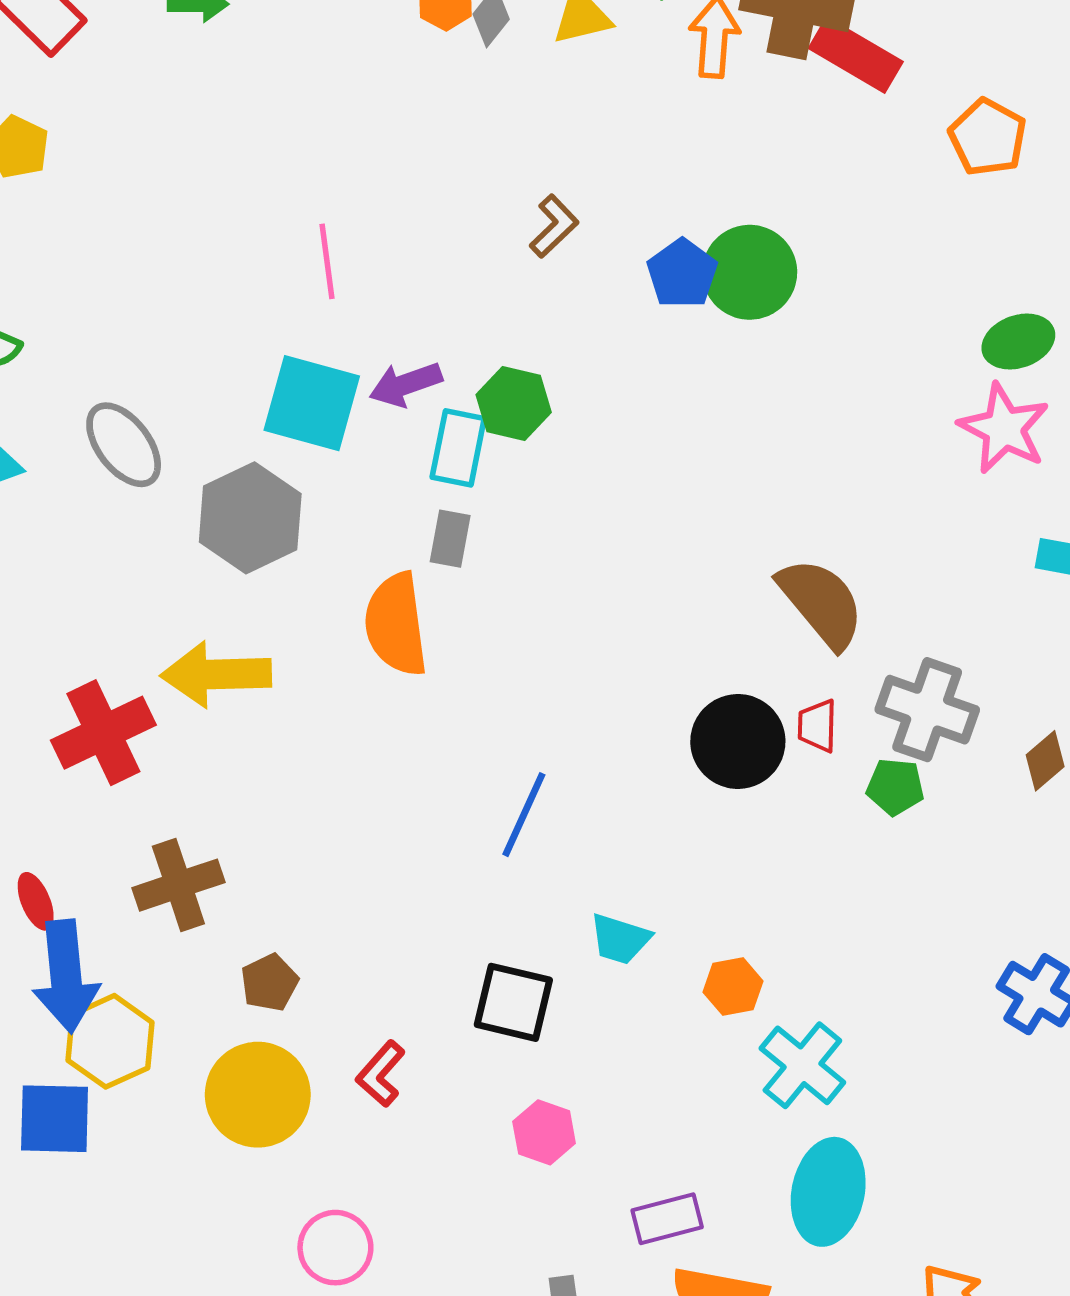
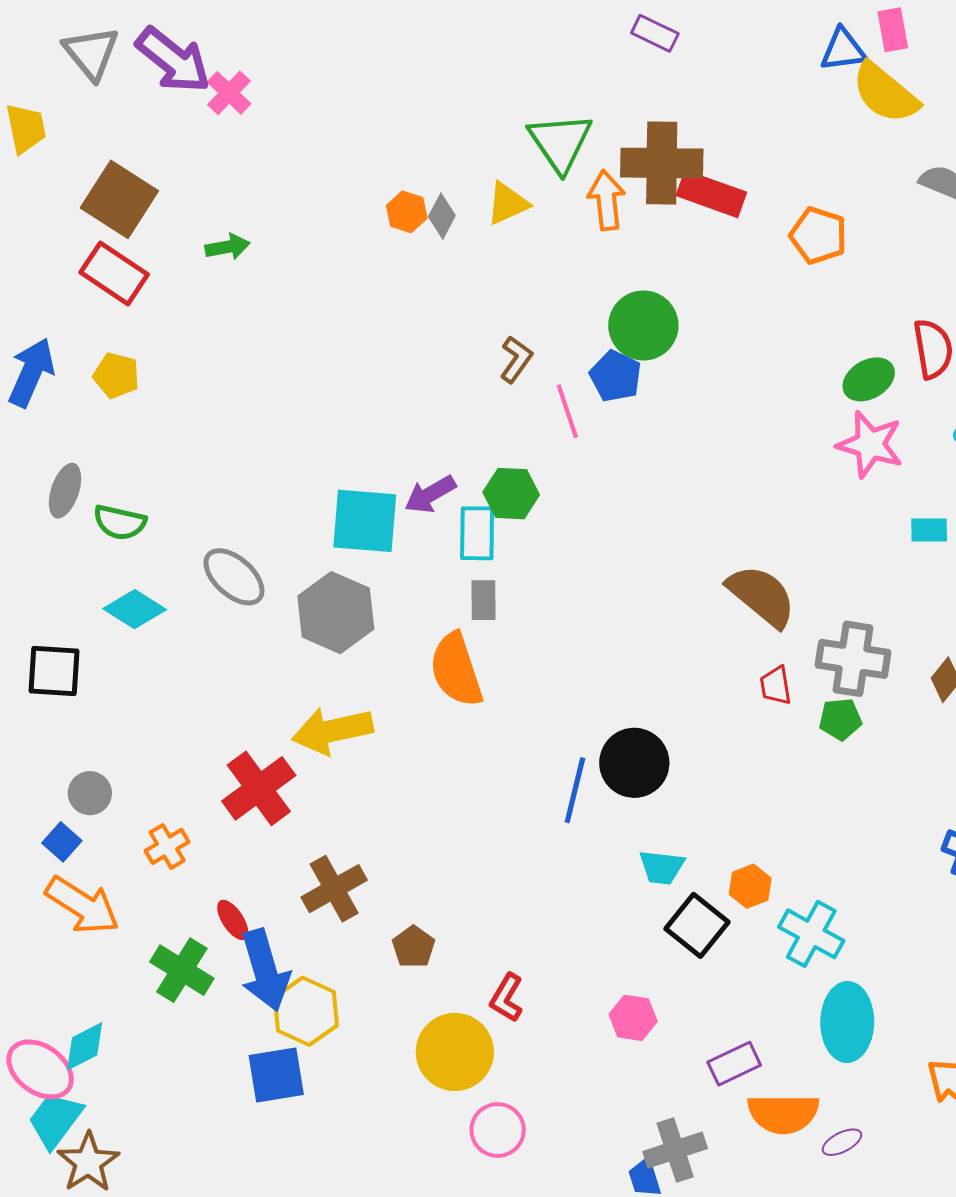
pink line: (327, 261) -> (567, 411), moved
green circle: (750, 272) -> (643, 325), moved
black circle: (738, 741) -> (634, 763), moved
black square: (513, 1002) -> (697, 925), moved, turned 36
yellow circle: (258, 1095) -> (455, 1052), moved

